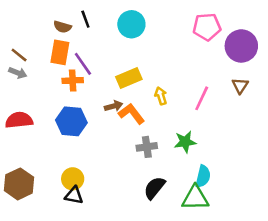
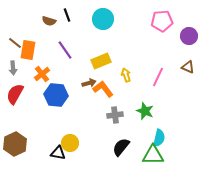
purple circle: (241, 46) -> (189, 36), size x0.7
orange rectangle: (60, 52) -> (28, 50), moved
gray arrow: (18, 73) -> (13, 68), moved, turned 64
orange cross: (73, 80) -> (42, 74), moved, turned -35
brown triangle: (240, 86) -> (188, 67), turned -40
red semicircle: (19, 120) -> (15, 94), turned -55
green star: (185, 142) -> (145, 111), turned 30
yellow circle: (73, 179) -> (70, 143), moved

